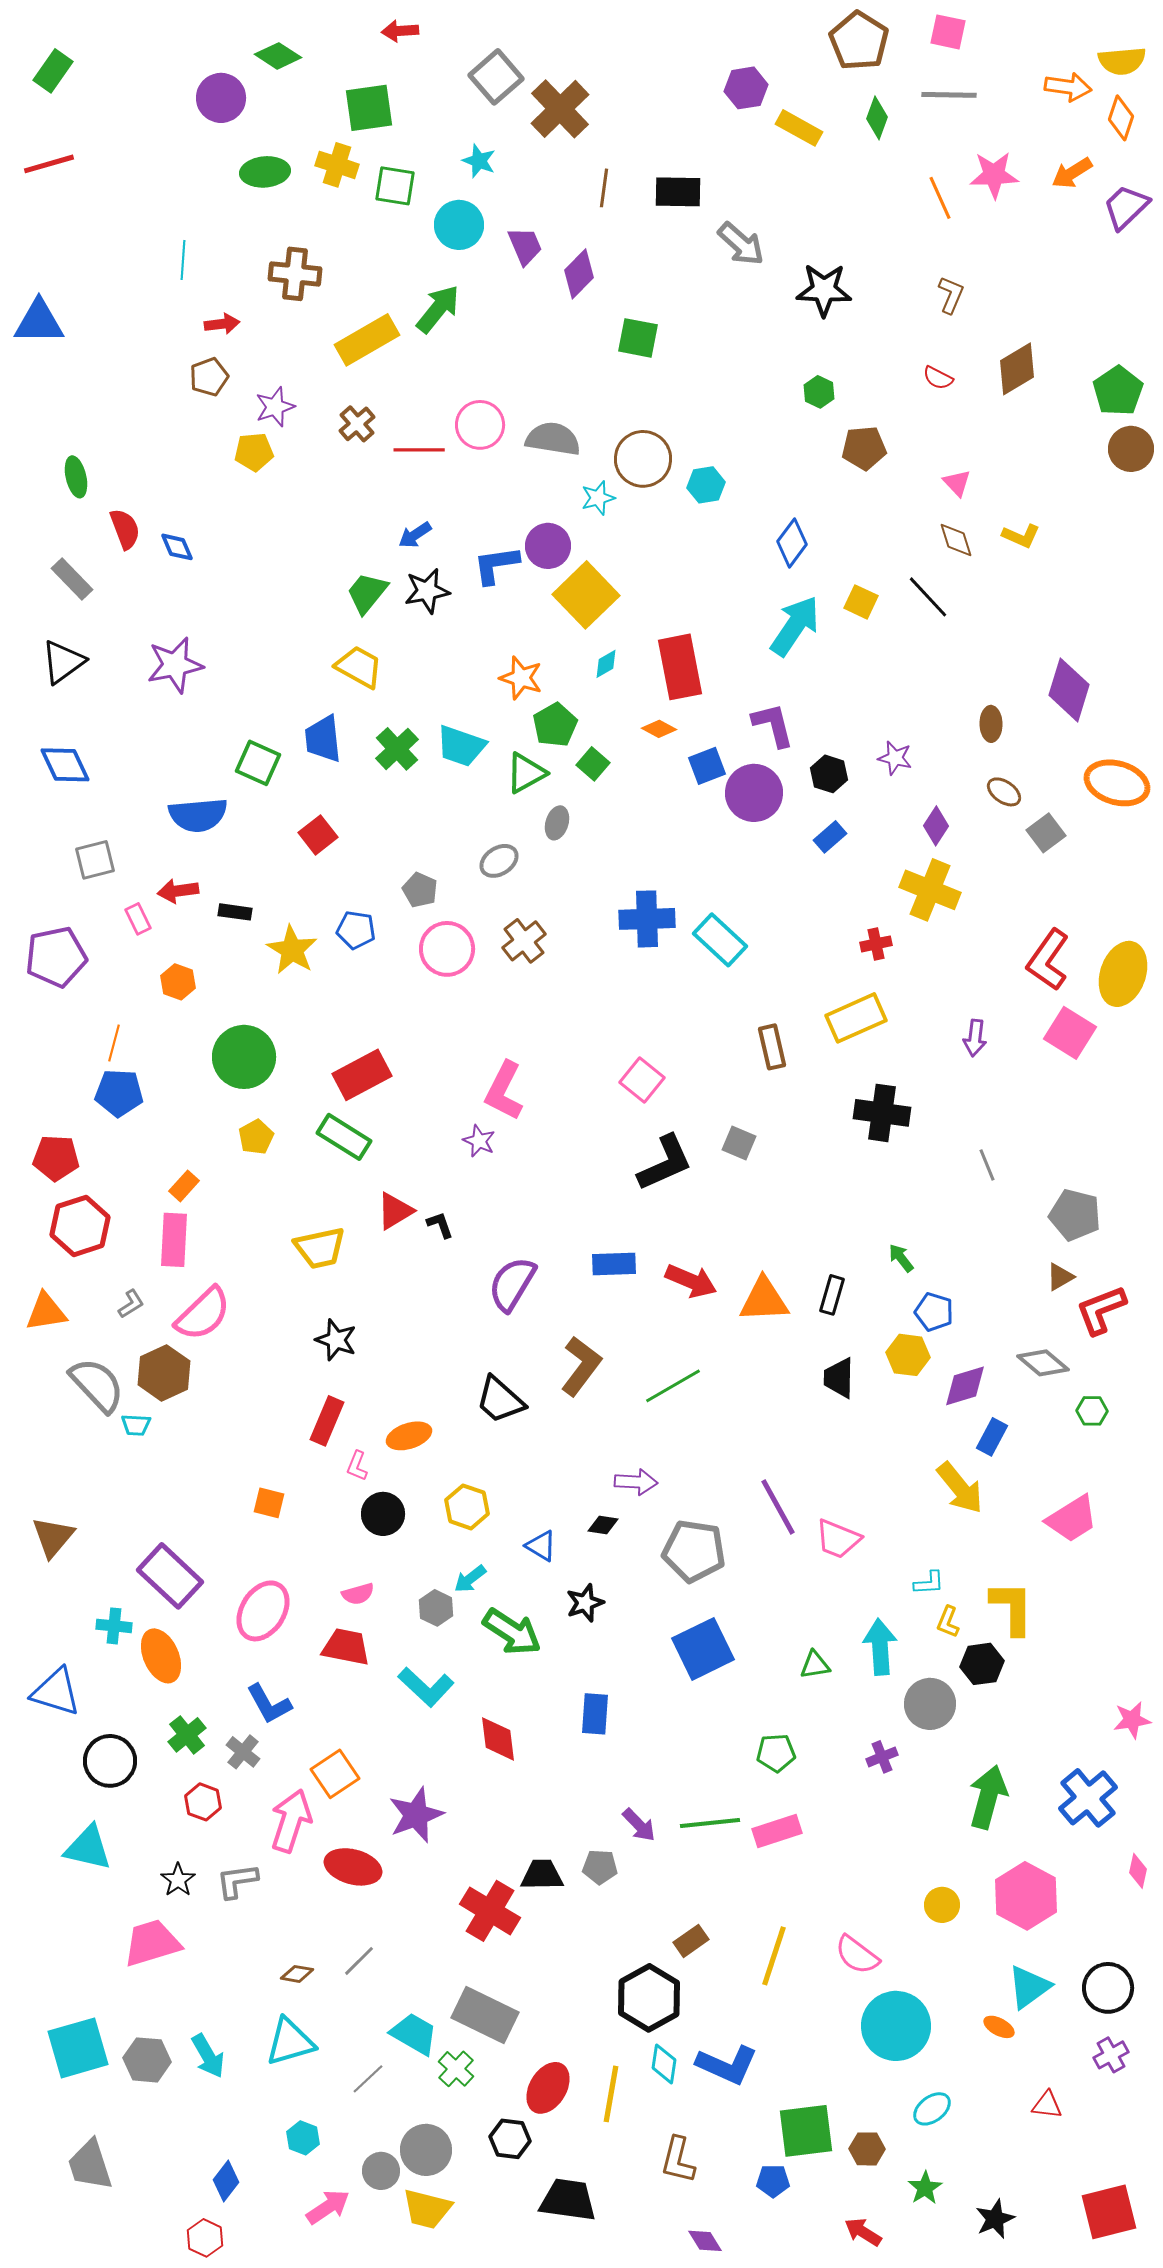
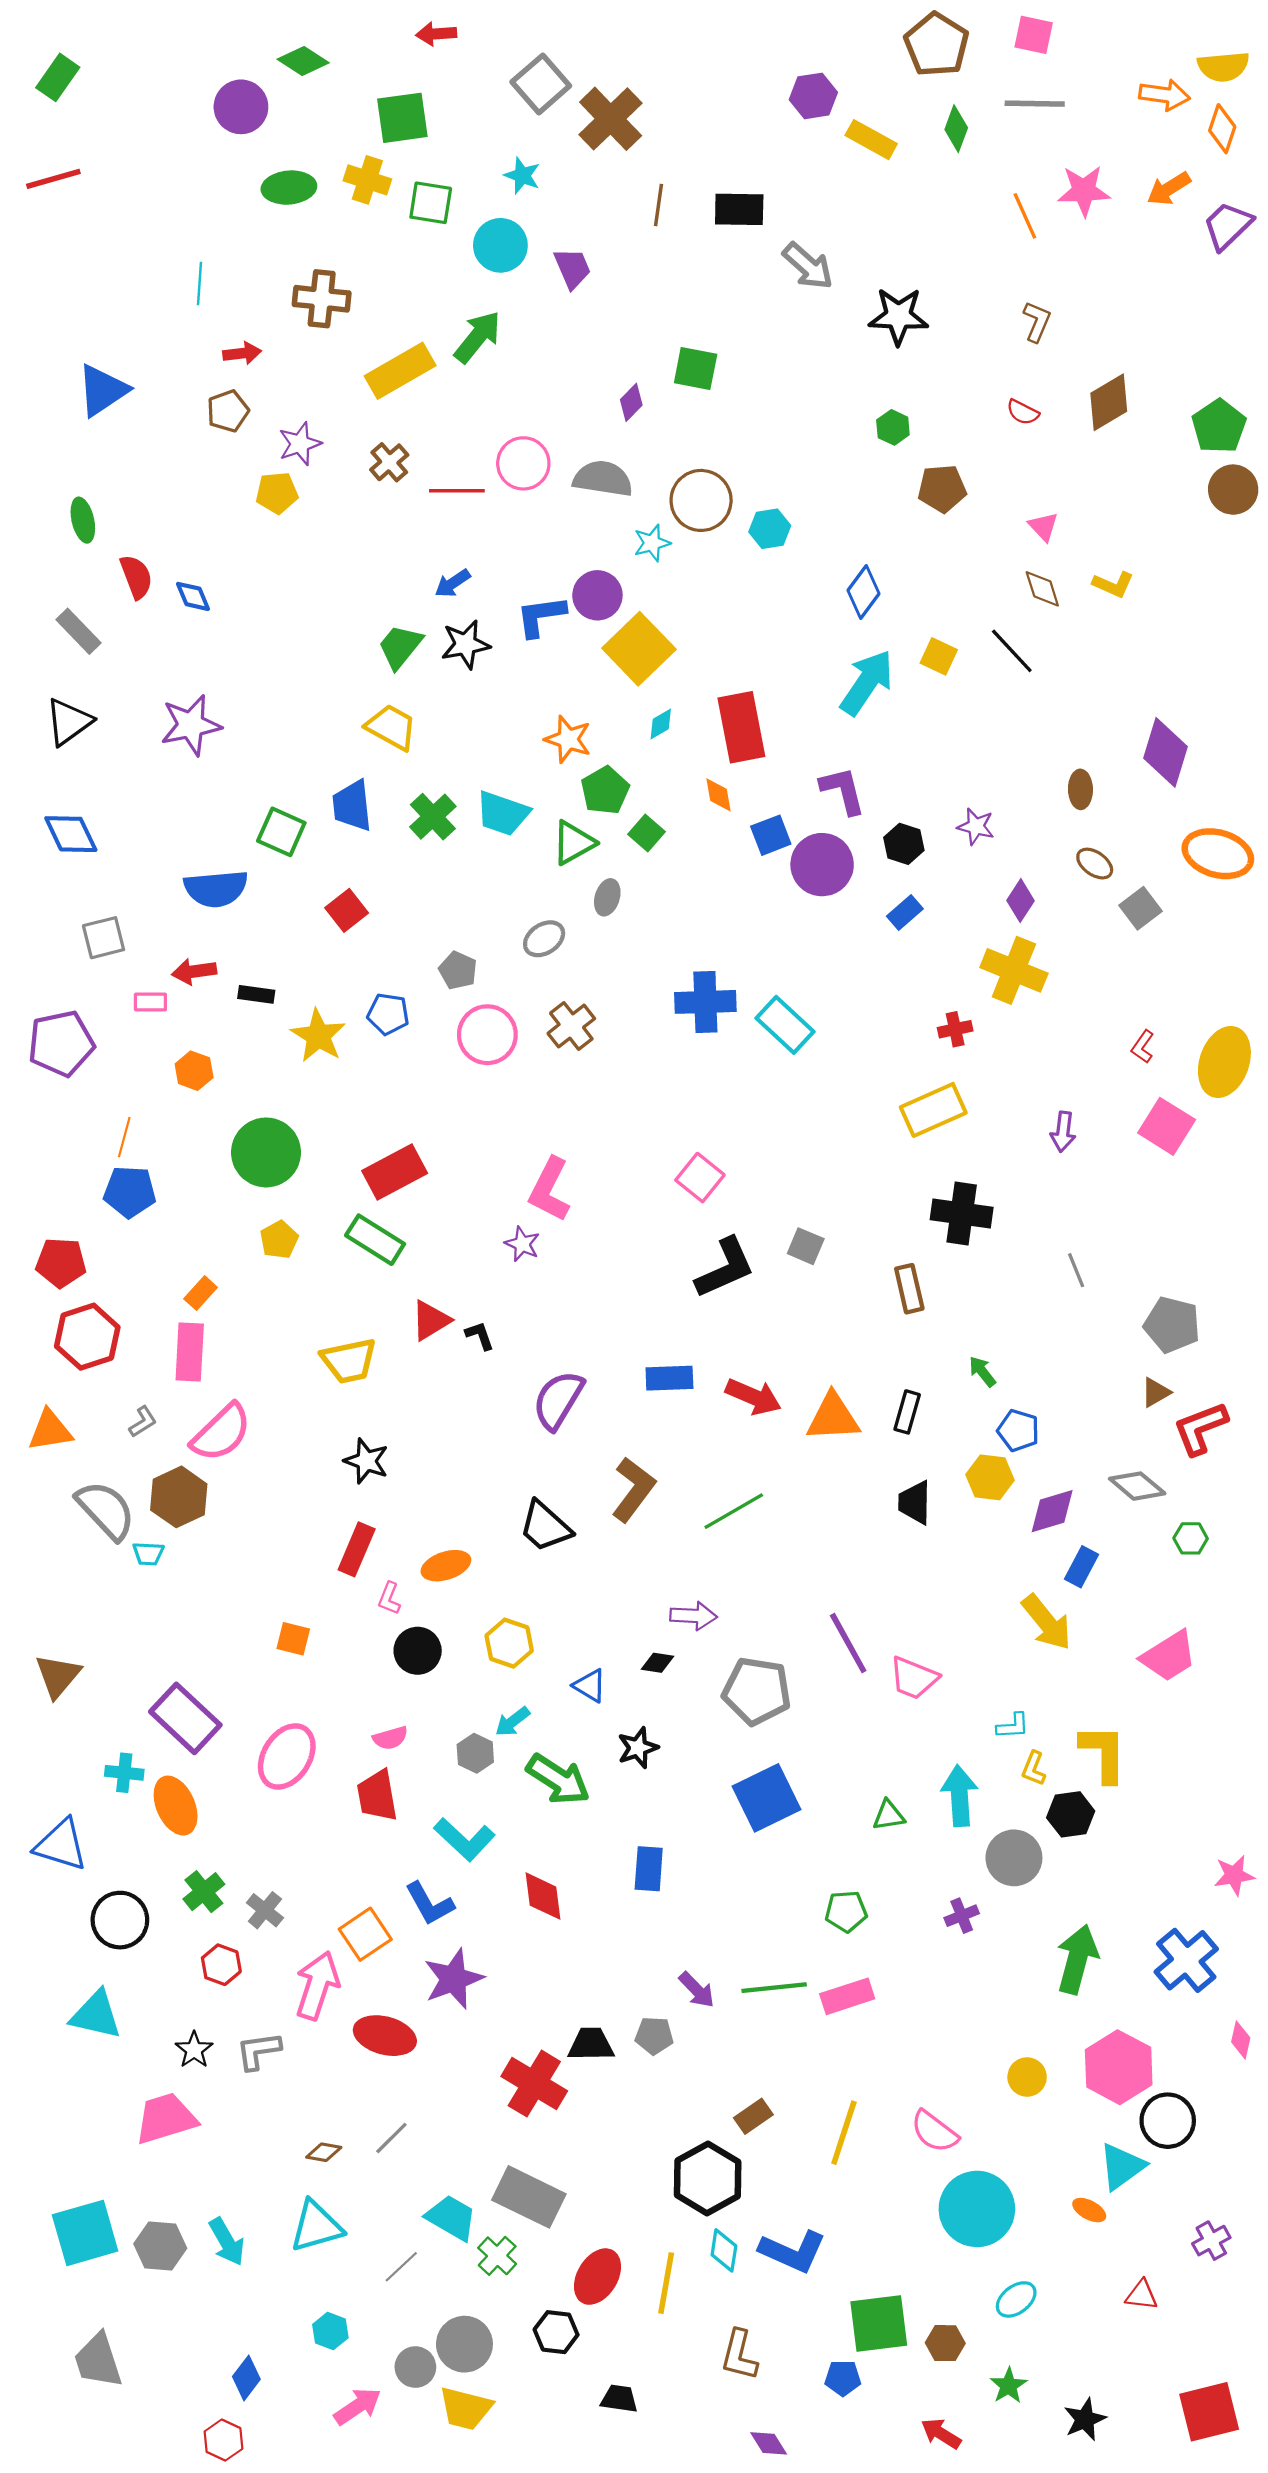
purple diamond: (579, 274) -> (631, 402), moved, size x0.7
blue triangle: (39, 322) -> (102, 390), moved, turned -34
orange diamond: (659, 729) -> (718, 795), turned 52
pink rectangle: (138, 919) -> (150, 1002), turned -64
red L-shape: (1048, 960) -> (1143, 1047), size x0.5
brown rectangle: (772, 1047) -> (909, 1289), moved
red trapezoid: (346, 1647) -> (377, 1796), turned -111
blue L-shape: (269, 1704) -> (430, 1904), moved
black circle: (1108, 1988) -> (1168, 2121), moved
black trapezoid: (568, 2200) -> (619, 2399), size x0.6

